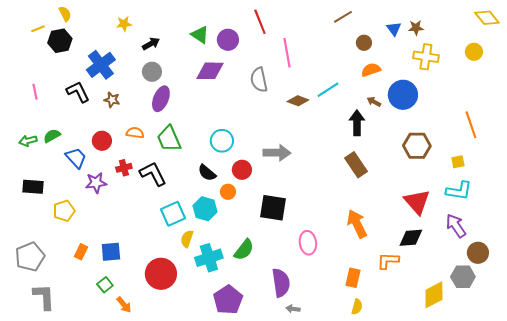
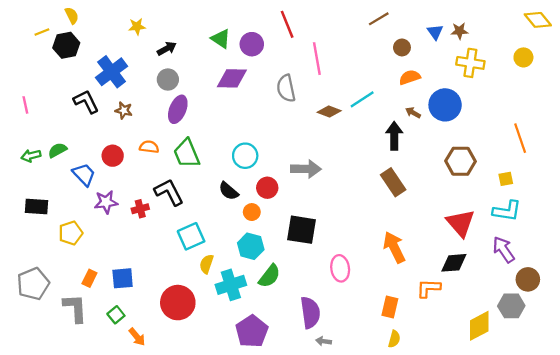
pink line: (35, 92) -> (25, 105), moved
red cross: (124, 168) -> (140, 209), moved
cyan hexagon: (205, 209) -> (251, 246), moved
gray L-shape: (44, 297) -> (75, 308), moved

